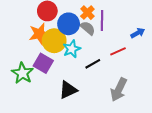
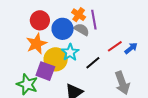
blue arrow: (138, 33) -> (131, 48), moved
yellow circle: (54, 41) -> (56, 59), moved
gray arrow: (119, 90) -> (122, 83), turned -35

